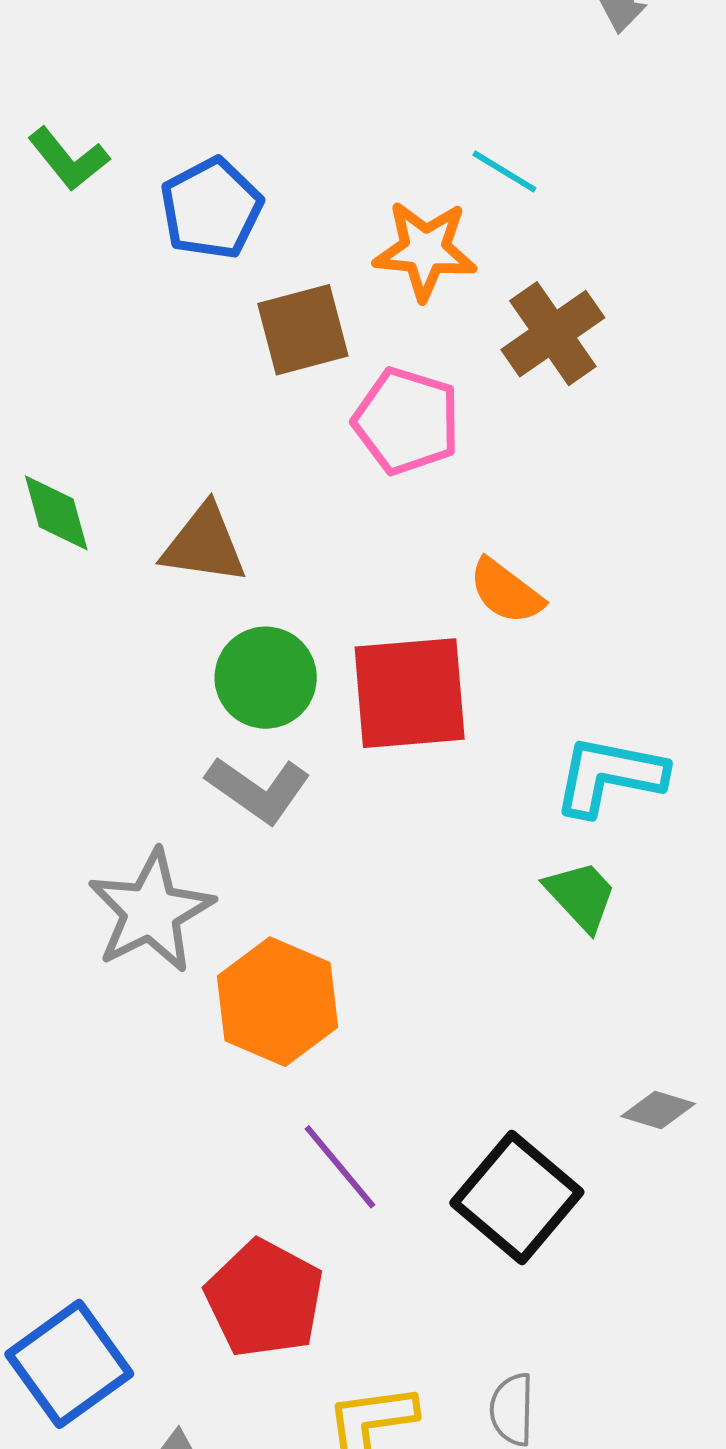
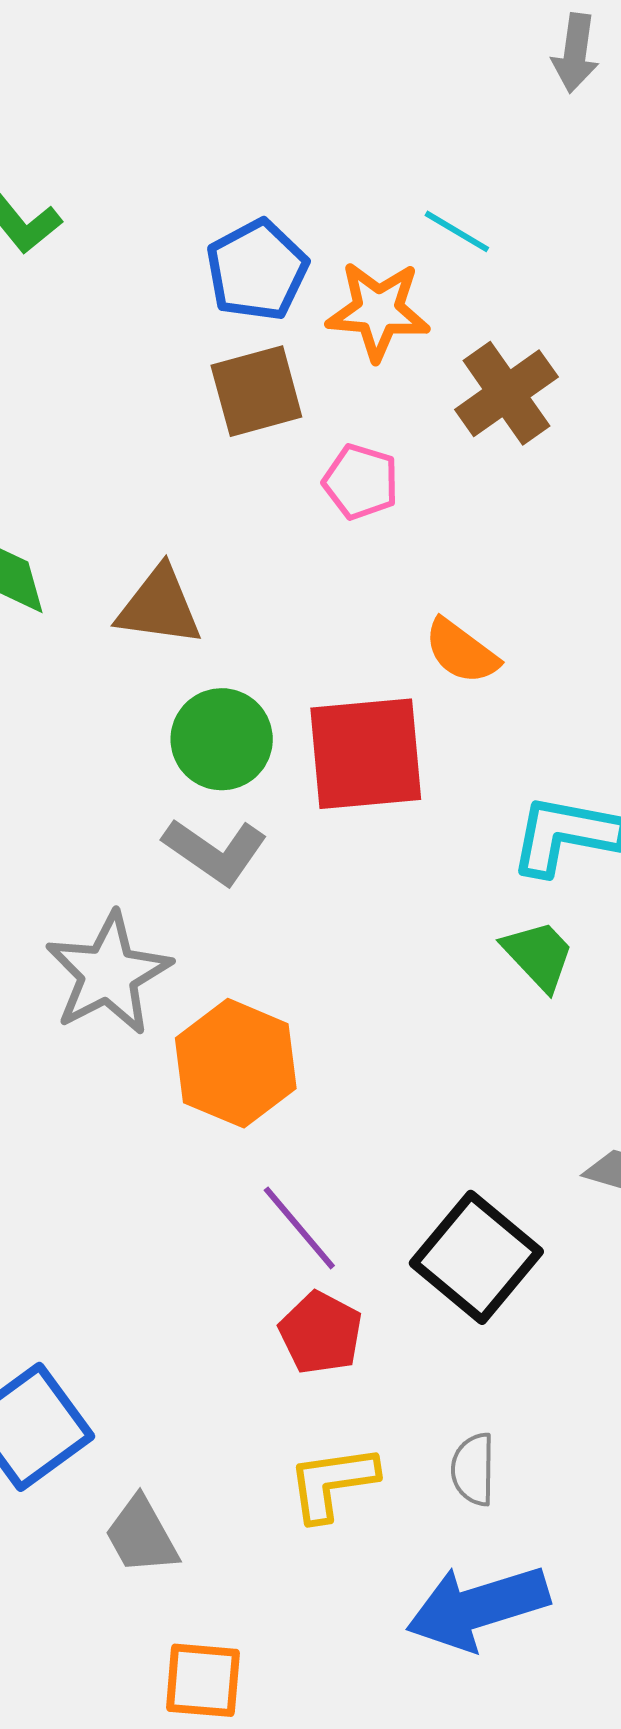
blue pentagon: (211, 208) -> (257, 270), moved
pink pentagon: (407, 421) -> (361, 482), size x0.7
red pentagon: (264, 1299) -> (321, 1333), moved, size x0.7

